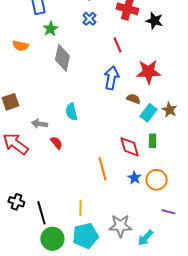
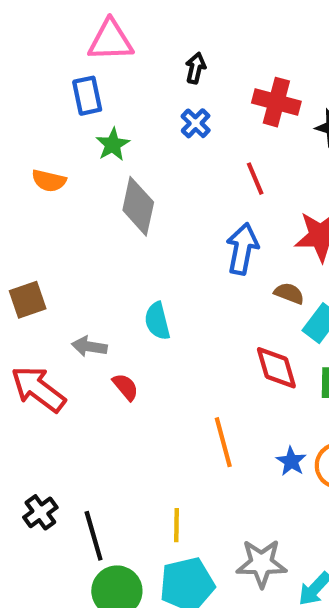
red diamond: (129, 147) -> (276, 368), moved
black cross: (16, 202) -> (40, 512), turned 35

